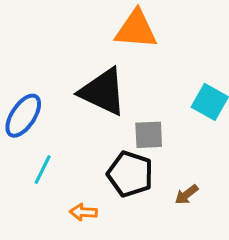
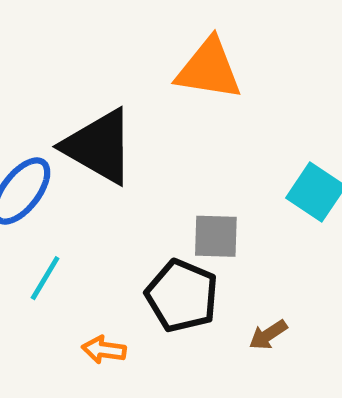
black triangle: (103, 92) -> (99, 146), moved

